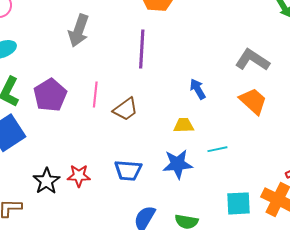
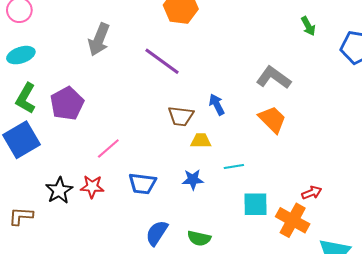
purple line: (142, 49) -> (162, 61), turned -60
pink line: (95, 95) -> (108, 149), moved, turned 40
brown trapezoid: (125, 109) -> (181, 116), moved, turned 40
blue star: (178, 164) -> (193, 180), size x0.7
cyan square: (239, 203) -> (256, 204), moved

